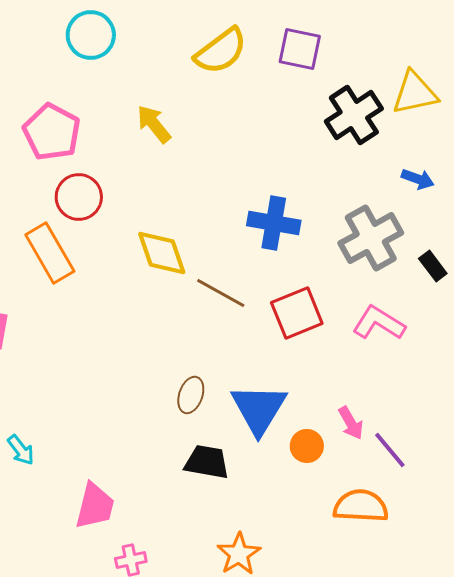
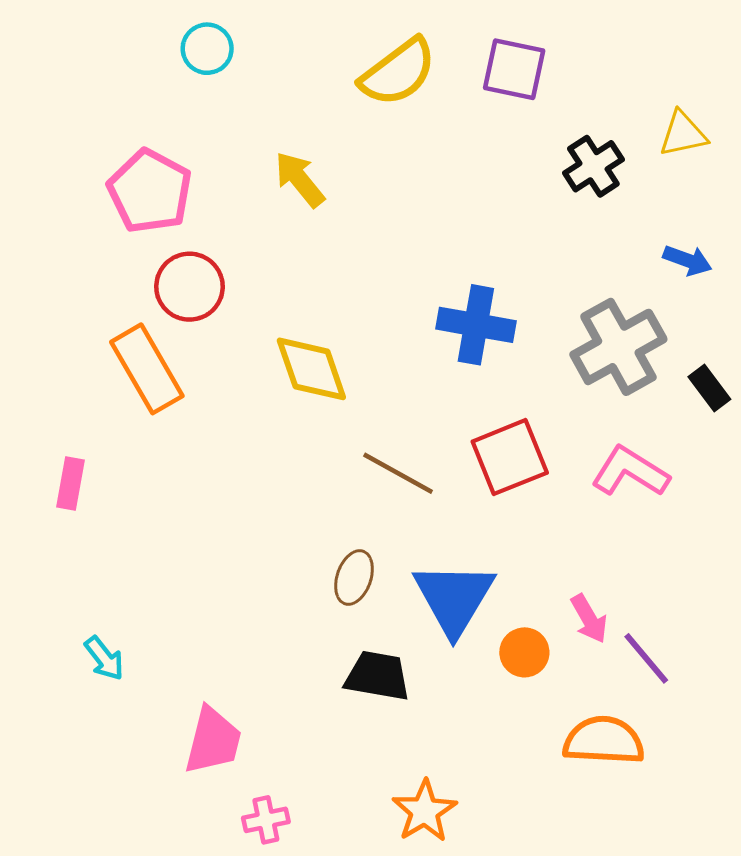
cyan circle: (91, 35) -> (207, 49), size x0.7
yellow triangle: (415, 93) -> (683, 134), size x0.7
black cross: (354, 115) -> (593, 166), size x0.7
brown line: (221, 293) -> (398, 473), moved

